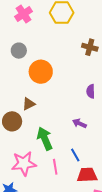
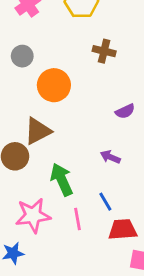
brown cross: (90, 47) -> (104, 51), moved
purple semicircle: (91, 91) -> (125, 111), turned -112
brown triangle: (29, 104) -> (38, 131), size x1.5

